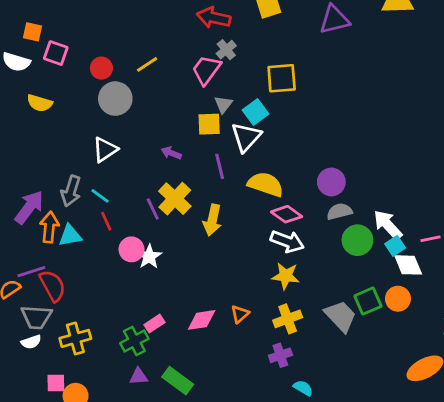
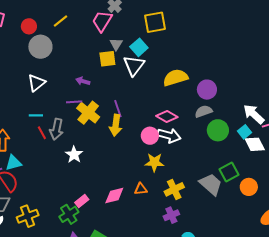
purple line: (220, 166) -> (118, 109), moved
purple circle: (331, 182) -> (207, 90), moved
yellow semicircle: (266, 184) -> (176, 78), moved, turned -30
gray arrow: (71, 191) -> (56, 129), moved
cyan line: (100, 196) -> (36, 115), turned -32
purple line: (153, 209) -> (74, 102), moved, turned -63
white arrow: (388, 225) -> (254, 114), moved
cyan triangle: (70, 236) -> (13, 163), moved
pink circle: (131, 249) -> (150, 136), moved
yellow star: (286, 276) -> (154, 162), moved
orange circle: (398, 299) -> (249, 187), moved
orange triangle: (240, 314) -> (141, 189), turned 40

